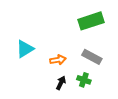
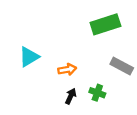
gray rectangle: (92, 57) -> (122, 66), moved

